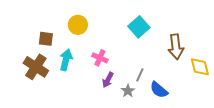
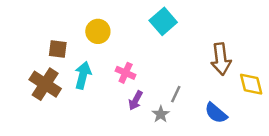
cyan square: (139, 27) -> (163, 21), moved
blue semicircle: (159, 90) -> (216, 113), moved

